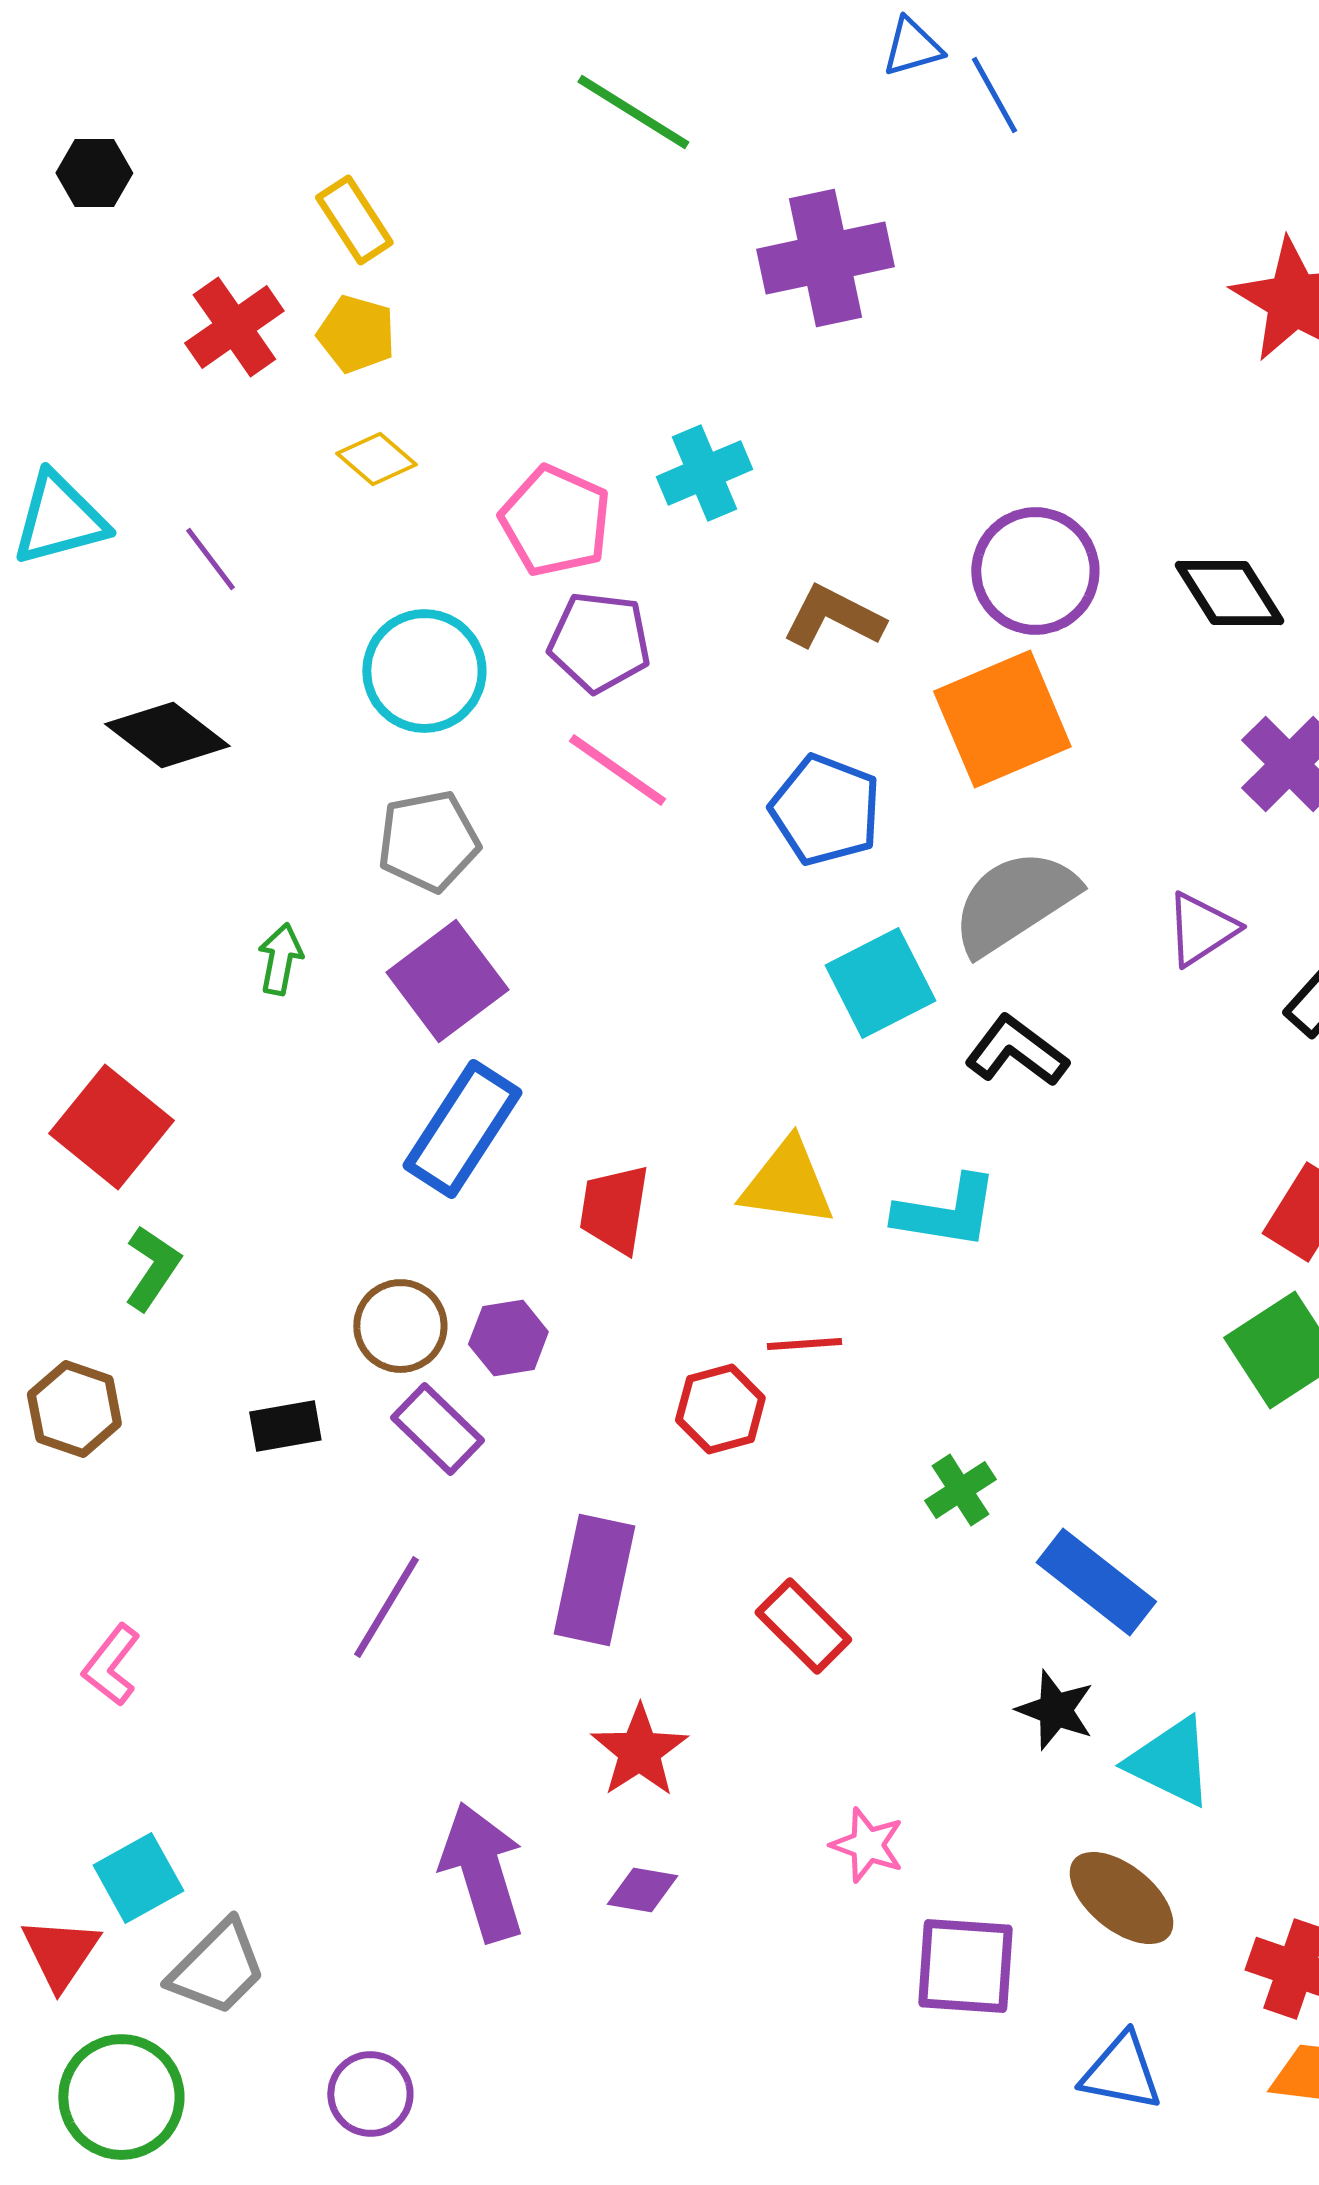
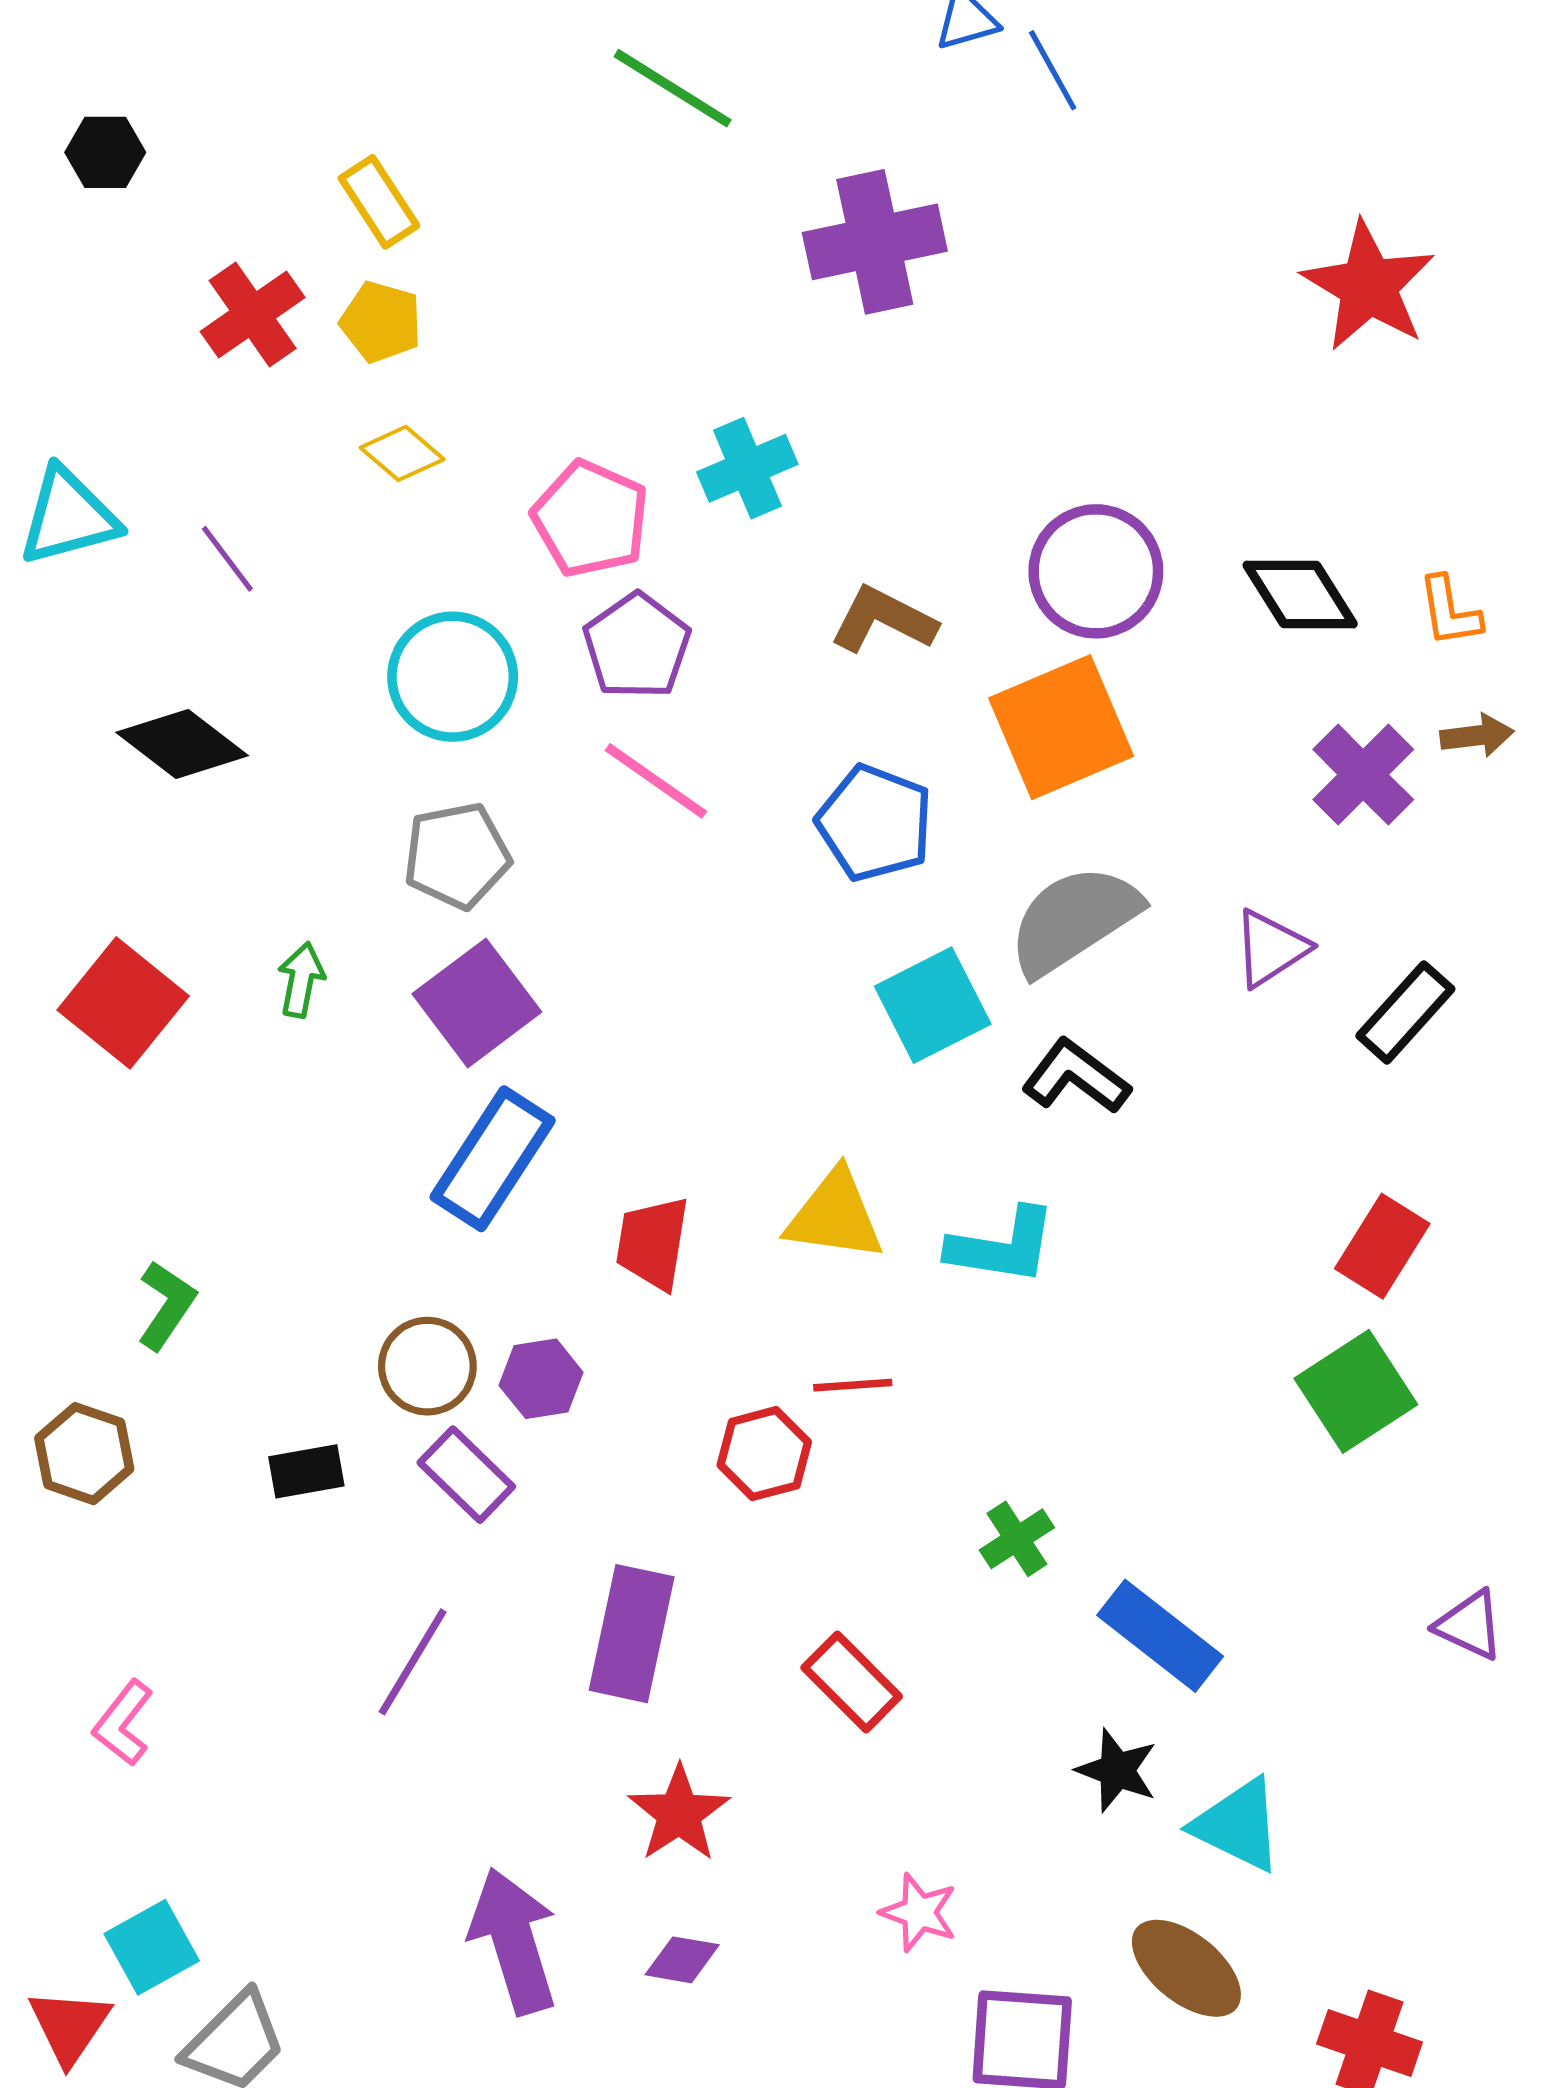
purple pentagon: (599, 642) -> (637, 646), turned 30
red square: (111, 1127) -> (123, 1003), moved

